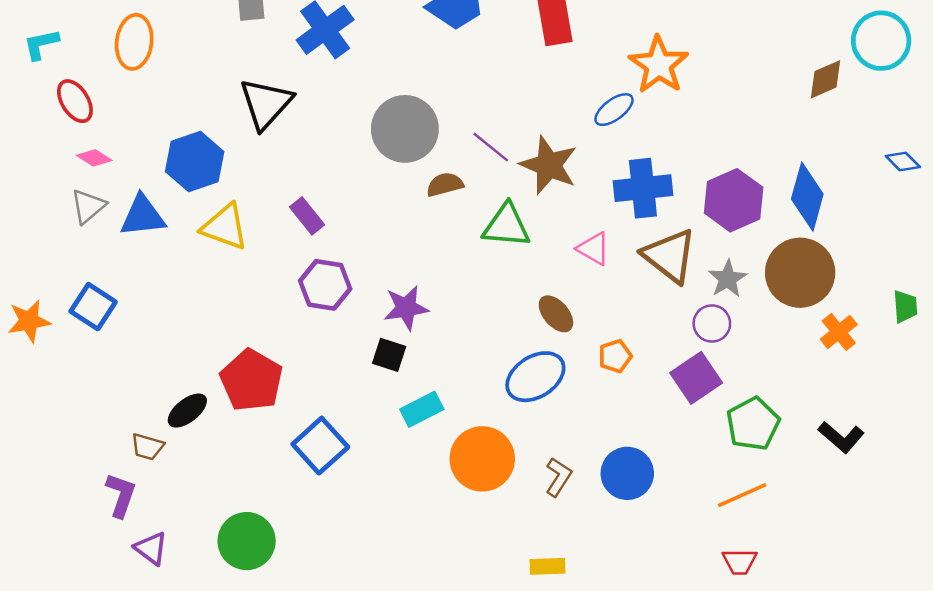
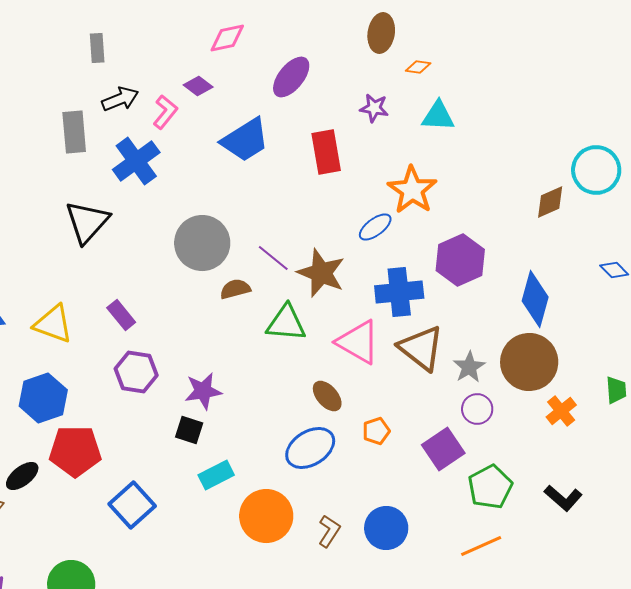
blue hexagon: (195, 162) -> (43, 398), moved
purple hexagon: (734, 200) -> (460, 260), moved
pink triangle: (593, 249) -> (358, 342), size x1.6
purple circle: (712, 323) -> (477, 409), moved
red pentagon: (251, 380) -> (75, 451), turned -30

